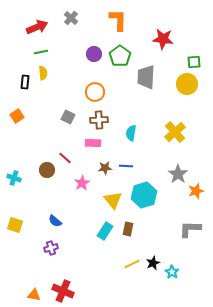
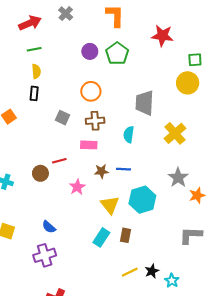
gray trapezoid: (146, 77) -> (144, 103), moved
black rectangle: (25, 82) -> (34, 93), moved
red line: (65, 158) -> (59, 161), turned -56
purple cross: (51, 248) -> (45, 255), size x1.5

